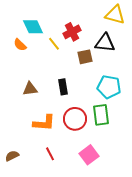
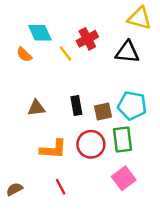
brown square: (85, 57) -> (103, 112), moved
pink square: (89, 155) -> (124, 178), moved

